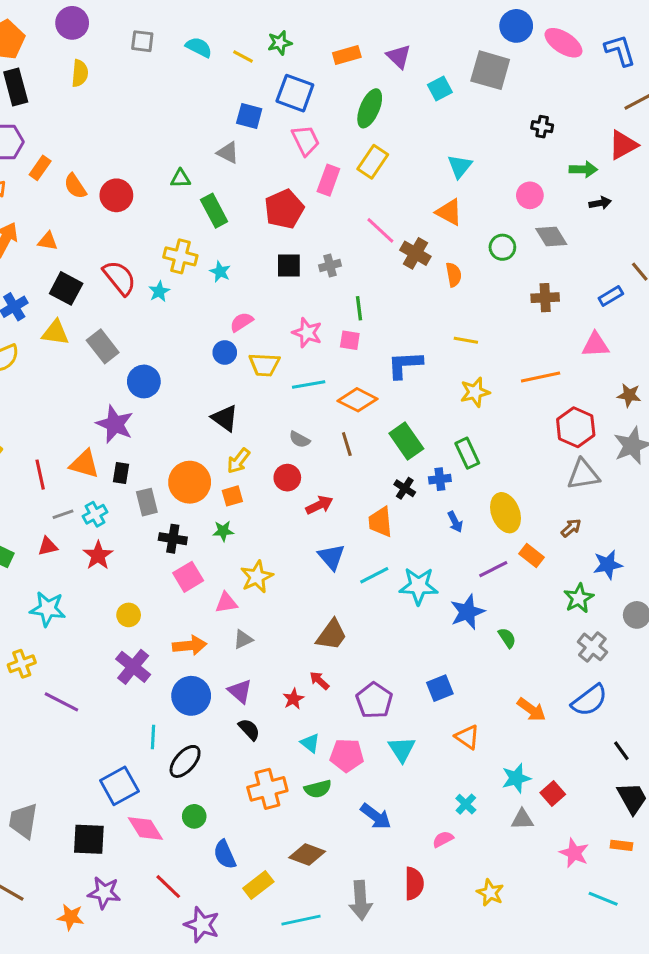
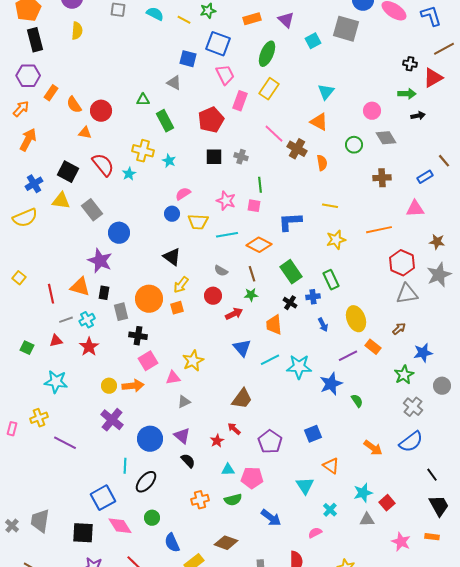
black cross: (542, 127) -> (410, 64), moved
orange triangle: (48, 241) -> (85, 133), moved
gray cross: (330, 266) -> (241, 157), turned 32
green star: (223, 531) -> (251, 295), moved
orange arrow: (190, 645) -> (133, 386), moved
cyan triangle: (310, 743) -> (228, 470), turned -40
cyan triangle: (402, 749) -> (305, 486), moved
orange cross: (267, 789) -> (200, 500), size x0.7

